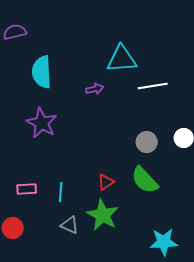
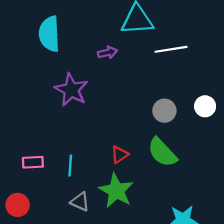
purple star: (42, 123) -> (71, 90), moved

